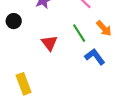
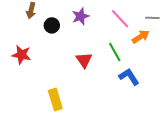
black circle: (14, 21) -> (52, 25), moved
orange arrow: (104, 28) -> (141, 37), moved, turned -84

